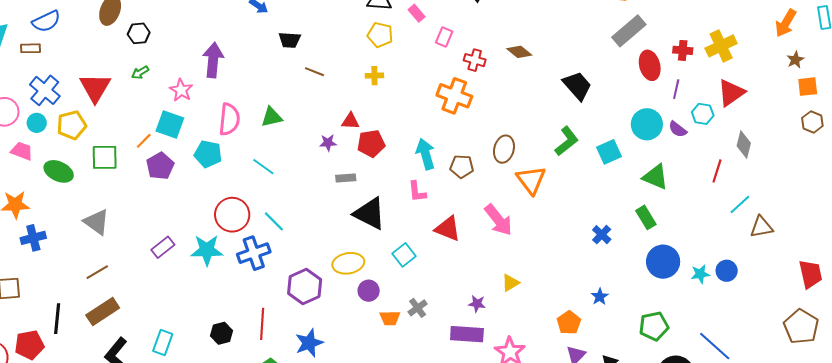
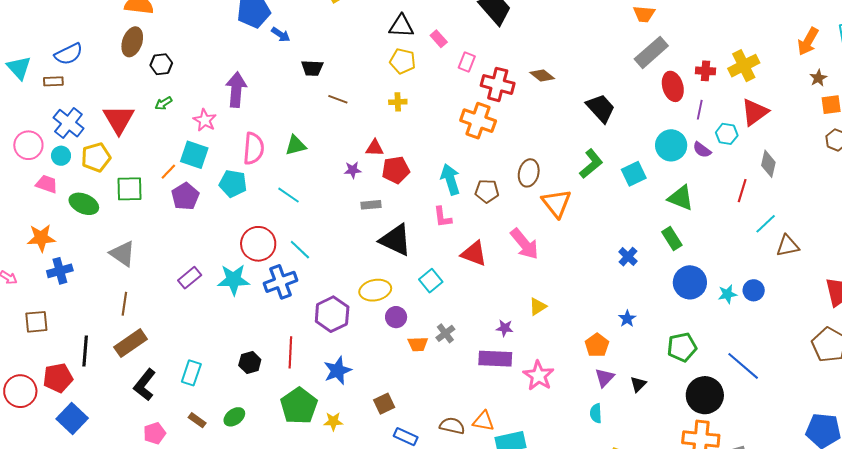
red cross: (475, 60) -> (498, 84), size x1.5
brown line: (97, 272) -> (124, 304), turned -50

